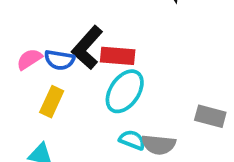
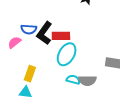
blue semicircle: (59, 60) -> (29, 29), moved
yellow rectangle: (52, 102) -> (30, 74), moved

